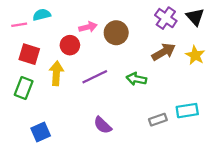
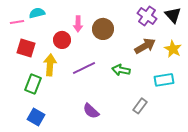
pink arrow: (88, 27) -> (78, 24), turned 105
green rectangle: (24, 88) -> (33, 84), moved
cyan rectangle: (187, 111) -> (164, 80), moved
gray rectangle: (158, 120) -> (140, 106), turned -35
blue square: (41, 132) -> (36, 117), turned -36

